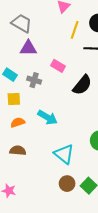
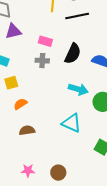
gray cross: (34, 80) -> (42, 61), moved
cyan arrow: (47, 117) -> (78, 89), moved
brown circle: (67, 184) -> (58, 173), moved

